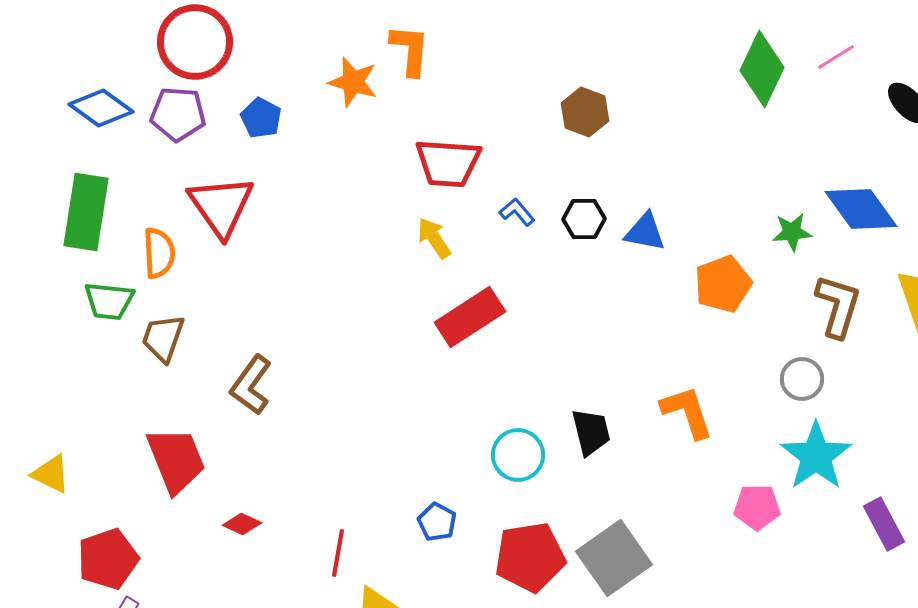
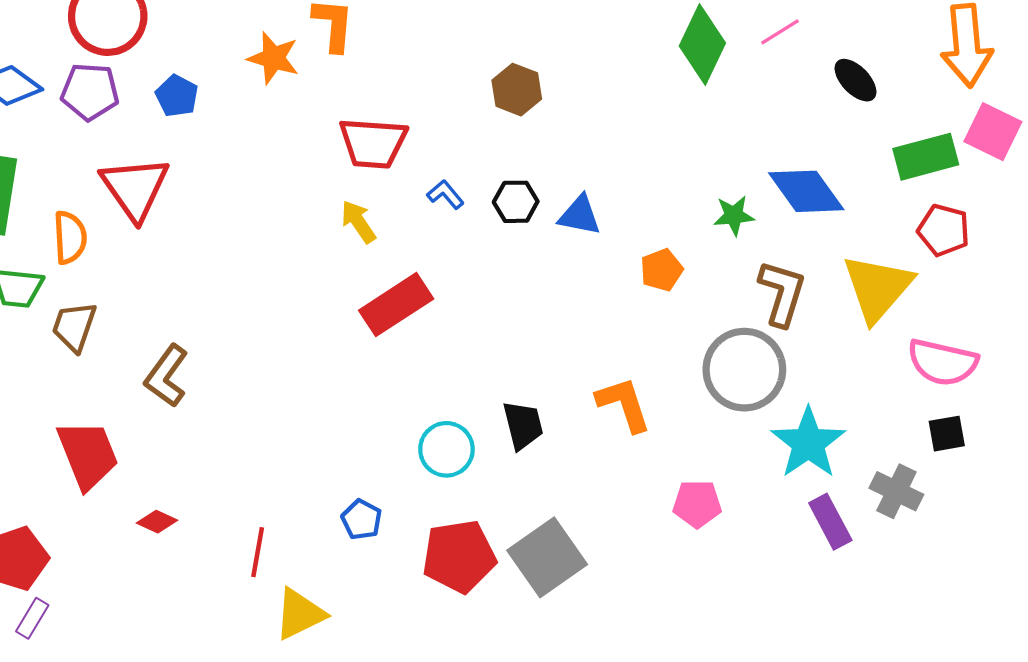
orange pentagon: (723, 284) -> (661, 270), size x0.7
gray circle: (802, 379) -> (744, 370), size x1.8
cyan star: (816, 456) -> (808, 443), moved

